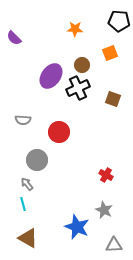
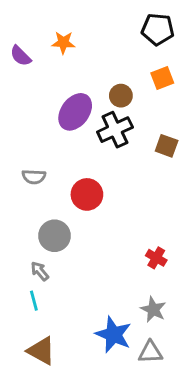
black pentagon: (119, 21) -> (158, 29), moved
orange star: (75, 29) -> (63, 43), moved
gray triangle: (114, 245) -> (150, 352), moved

